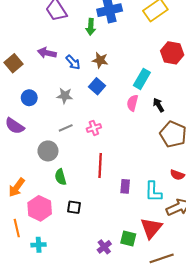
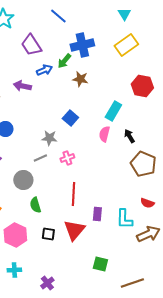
green arrow: (91, 27) -> (64, 61), turned 35
brown star: (100, 60) -> (80, 79), moved
blue arrow: (73, 62) -> (44, 70), moved, turned -70
gray star: (65, 96) -> (49, 138), moved
red triangle: (151, 228) -> (74, 230), moved
purple cross: (104, 247) -> (47, 283), moved

